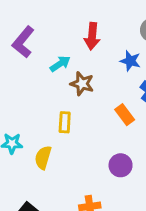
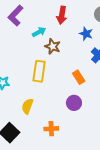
orange rectangle: (125, 115) -> (79, 77), moved
yellow rectangle: (65, 122) -> (39, 71), size x1.5
yellow semicircle: (43, 158) -> (27, 106), moved

